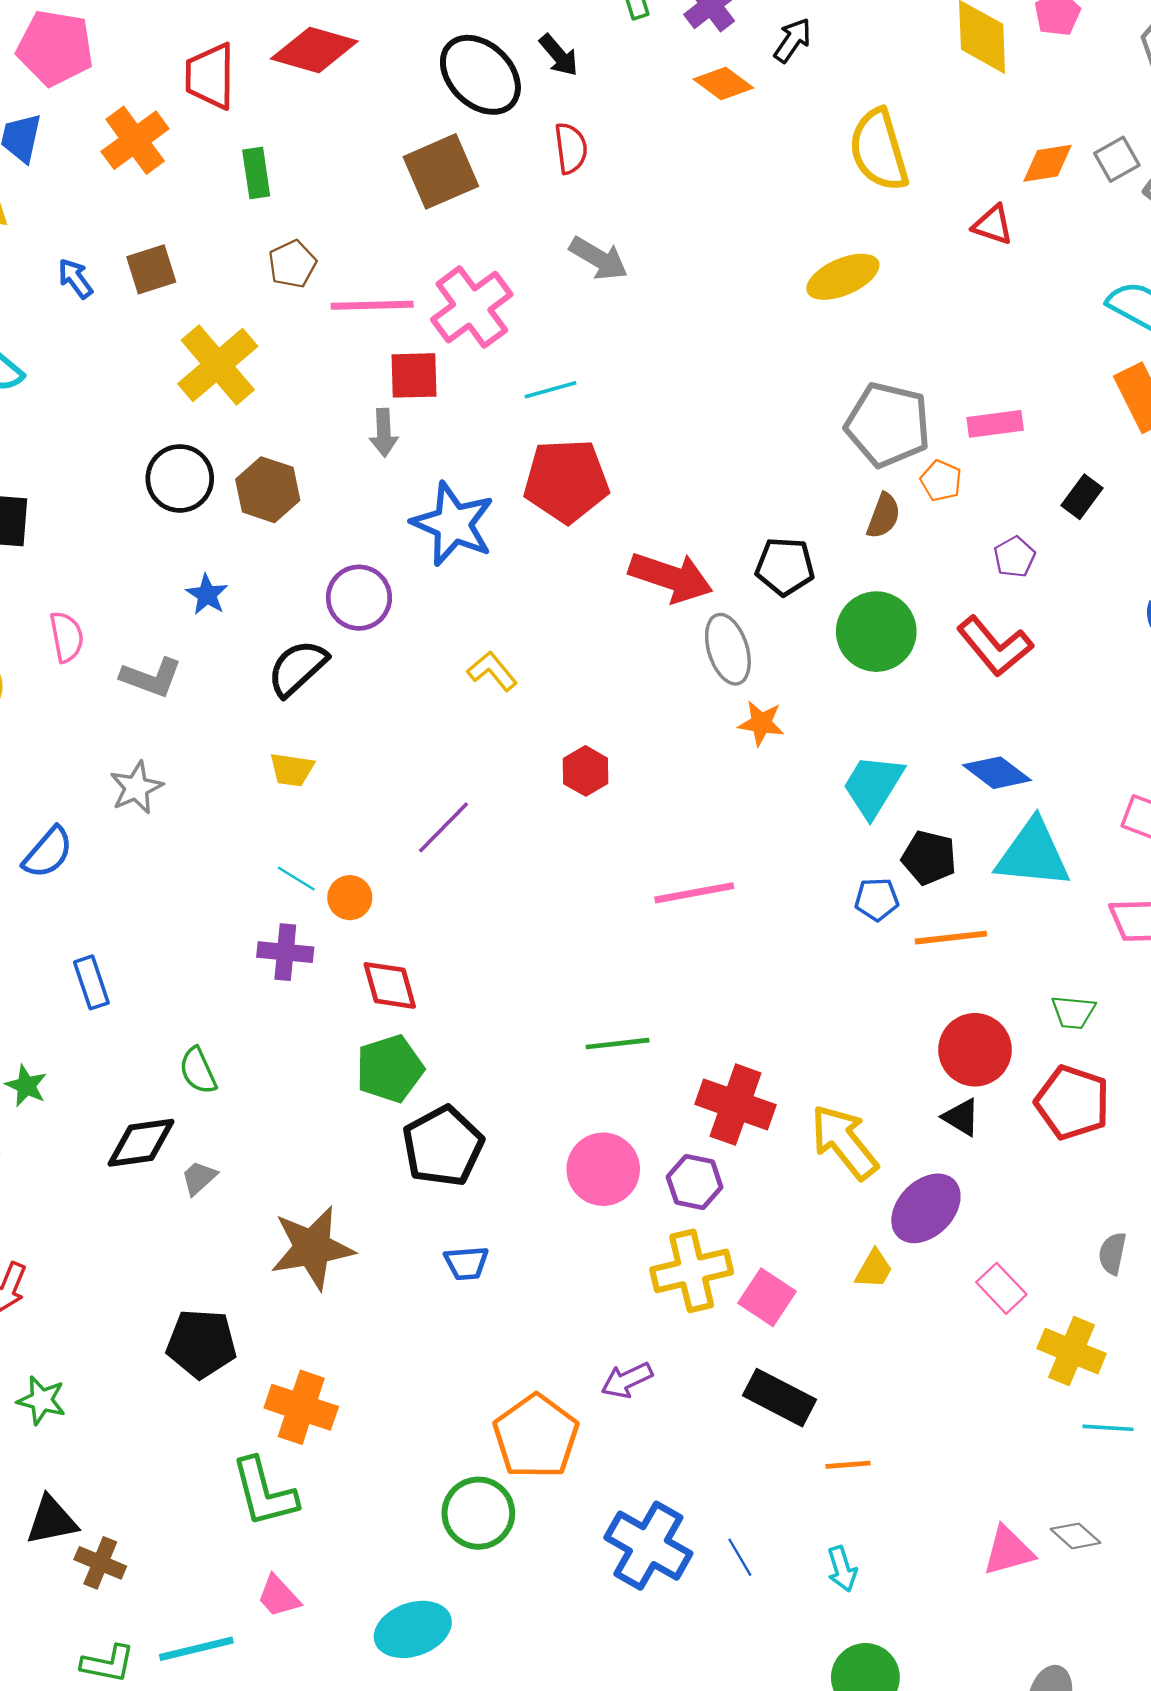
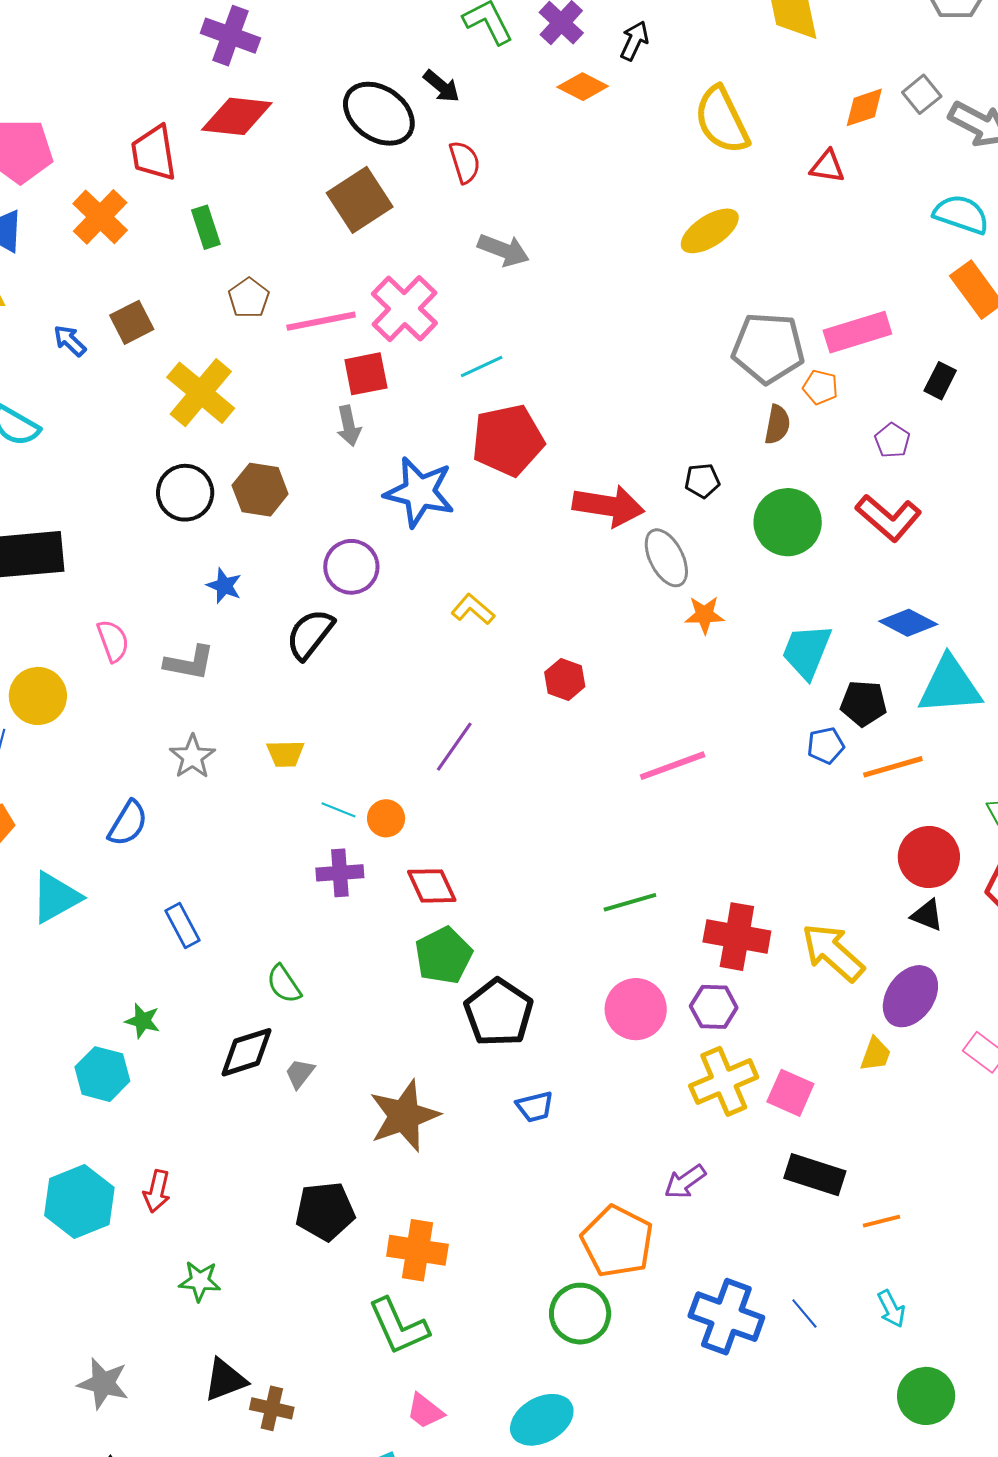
pink rectangle: (995, 424) -> (857, 332), size x1.4
black pentagon: (785, 566) -> (702, 481), size x0.7
yellow trapezoid: (292, 770) -> (285, 754), moved

